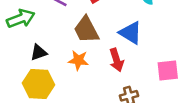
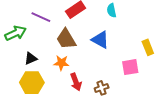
red arrow: (117, 60) -> (76, 82), moved

